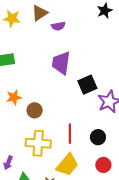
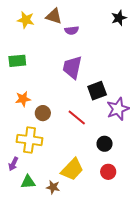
brown triangle: (40, 13) -> (54, 16), turned 48
red line: (70, 134) -> (77, 117), moved, turned -54
yellow cross: (38, 143) -> (30, 140), moved

